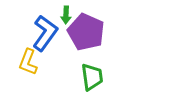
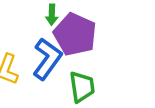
blue L-shape: (45, 33) -> (47, 59), moved

